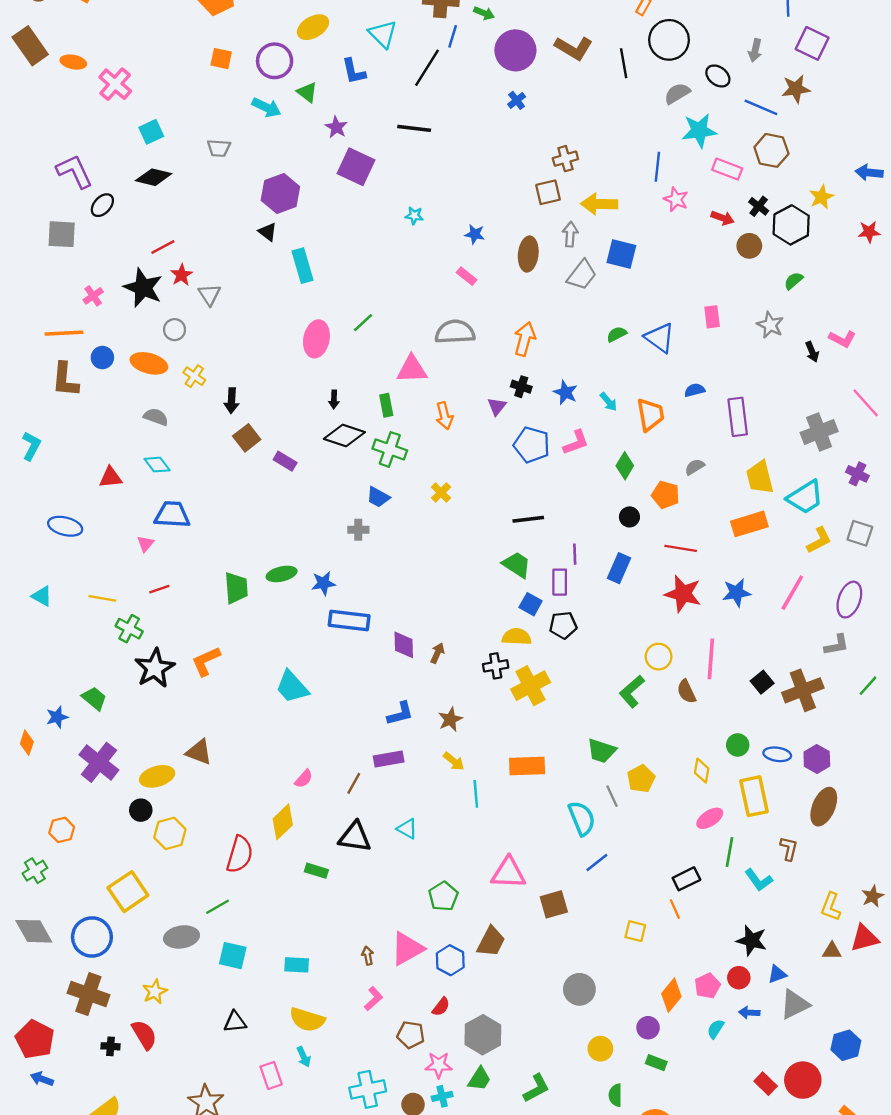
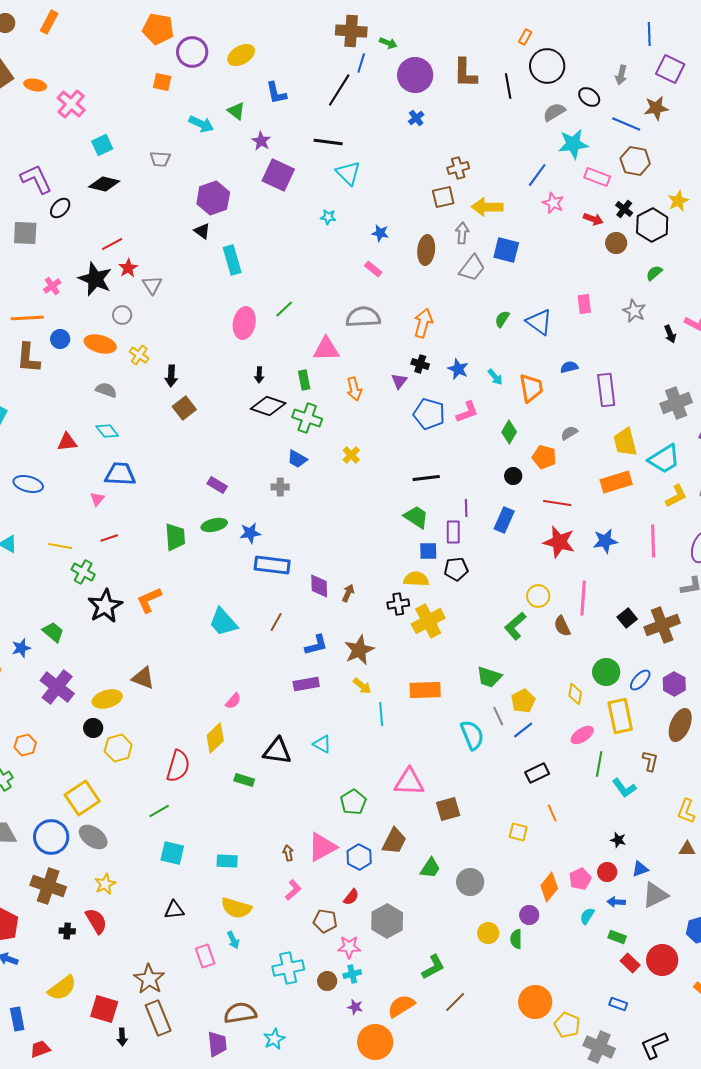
cyan triangle: (383, 34) -> (348, 173), moved
brown L-shape: (574, 48) -> (465, 73), turned 60
purple circle: (275, 61) -> (192, 52), moved
blue line: (657, 167) -> (537, 175), turned 30
green semicircle: (617, 334) -> (502, 319), turned -30
purple rectangle: (285, 461) -> (217, 485), moved
pink line: (792, 593) -> (653, 541), turned -32
blue square: (531, 604) -> (428, 551), turned -30
brown star: (450, 719) -> (359, 650), size x1.4
green circle: (738, 745) -> (606, 672), size x1.4
blue ellipse: (777, 754) -> (640, 680), turned -55
brown line: (354, 783) -> (276, 622), moved
blue line: (597, 862) -> (523, 730), moved
black rectangle: (686, 879) -> (537, 773), moved
gray ellipse: (182, 937) -> (93, 837), moved, turned 44
black star: (752, 940) -> (618, 840), size x0.6
green rectangle: (656, 1063) -> (617, 937), moved
green trapezoid: (479, 1079) -> (430, 868), moved
green semicircle: (615, 1095) -> (516, 939), moved

